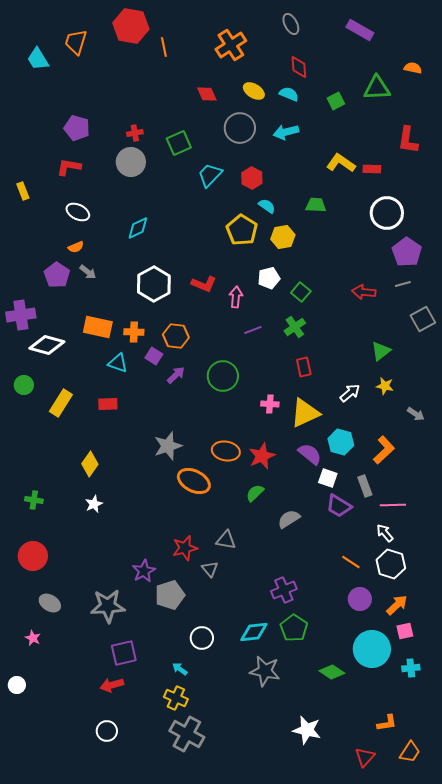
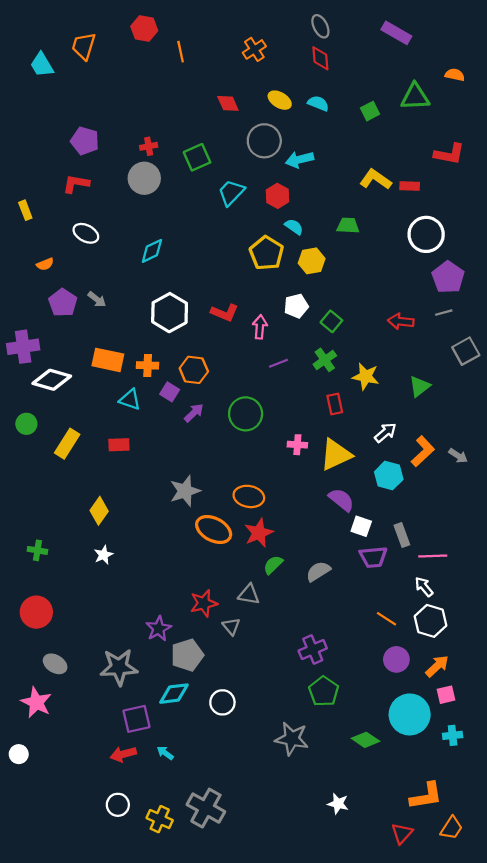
red hexagon: (131, 26) -> (144, 28), size x0.7
orange cross: (231, 45) -> (254, 49), size x0.7
red diamond: (299, 67) -> (320, 58), moved
cyan arrow: (286, 132) -> (300, 160), moved
red L-shape: (408, 140) -> (449, 154), turned -88
orange semicircle: (76, 247) -> (45, 264), moved
yellow star: (385, 386) -> (366, 376), moved, size x1.4
cyan hexagon: (341, 442) -> (389, 476), moved
orange L-shape: (384, 450) -> (423, 451), moved
red star: (262, 456) -> (259, 533), moved
green semicircle: (255, 493) -> (273, 565), moved
purple trapezoid: (339, 506) -> (373, 557), turned -36
cyan diamond: (254, 632) -> (174, 694), moved
pink star: (33, 638) -> (36, 702), size x1.8
cyan arrow: (180, 669) -> (165, 753), moved
yellow cross: (176, 698) -> (160, 819), moved
orange L-shape: (387, 723) -> (426, 796), size x1.5
white star: (307, 730) -> (338, 804), size x0.7

